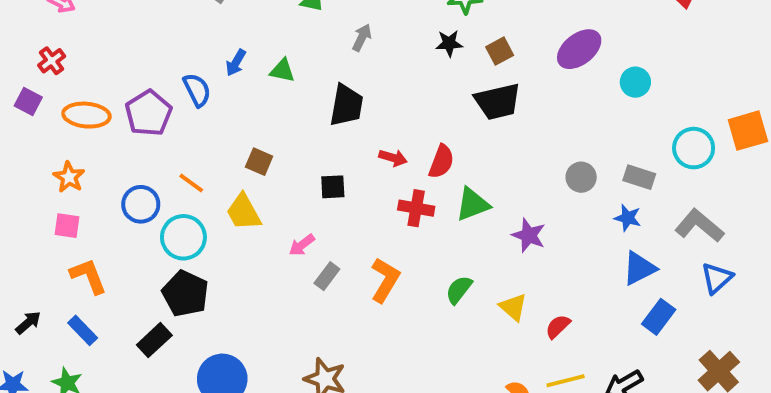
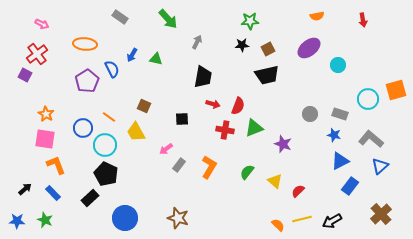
red cross: (52, 61) -> (37, 54), size x1.5
black trapezoid: (346, 105) -> (203, 77), moved
orange ellipse: (86, 115) -> (85, 44), moved
pink square: (67, 226) -> (45, 139), size x1.5

